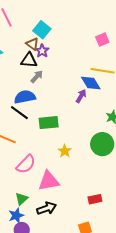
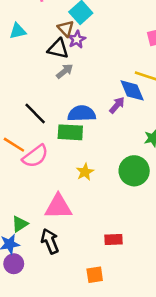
blue semicircle: (25, 97) -> (82, 114), moved
pink semicircle: (26, 164) -> (35, 156), moved
black arrow: (47, 208) -> (50, 241), turned -102

